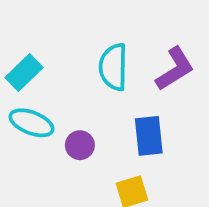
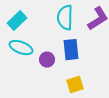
blue rectangle: (149, 136) -> (71, 50), moved

